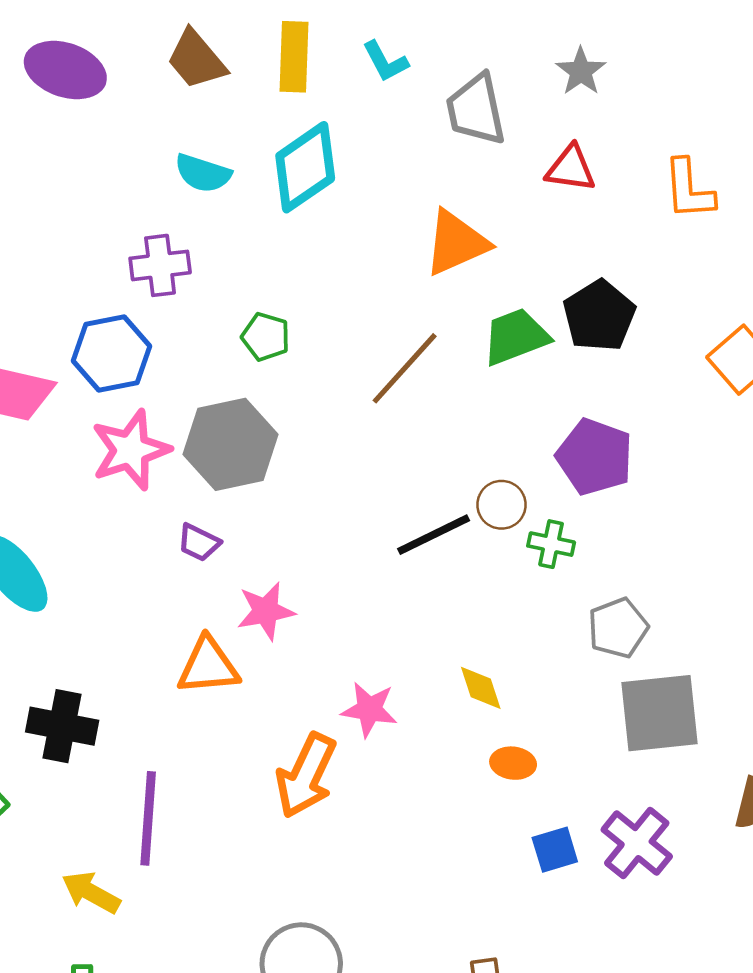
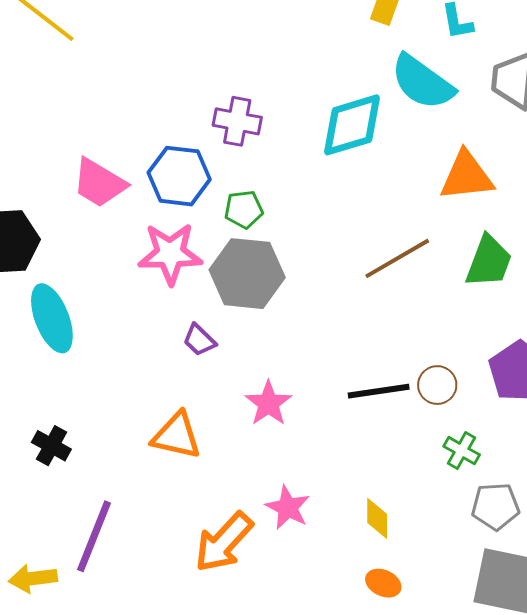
cyan diamond: (305, 167) -> (352, 125), moved
cyan semicircle: (203, 173) -> (422, 82), moved, size x1.5
green pentagon: (266, 337) -> (244, 209), moved, turned 30
green trapezoid: (516, 337) -> (489, 261), turned 114
green cross: (551, 544) -> (462, 450), moved
pink star: (266, 611) -> (268, 403), moved, turned 30
black cross: (62, 726) -> (51, 446), size x0.7
yellow arrow: (91, 892) -> (33, 578), turned -54

